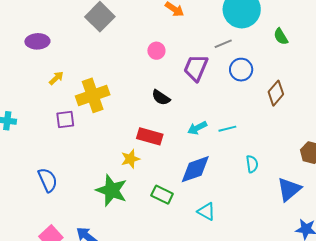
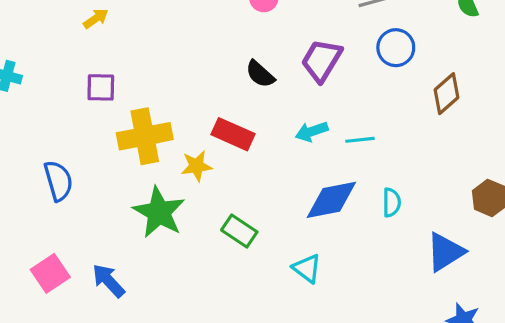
purple trapezoid: (196, 68) -> (321, 60), moved
yellow cross: (93, 95) -> (145, 136), moved
blue diamond: (195, 169) -> (331, 200), moved

